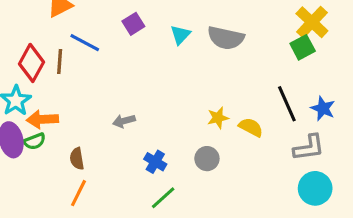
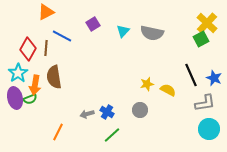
orange arrow: (42, 119) -> (35, 85), turned -78
gray arrow: (124, 121) -> (87, 114), moved
brown semicircle: (77, 159) -> (54, 77), moved, size x1.6

